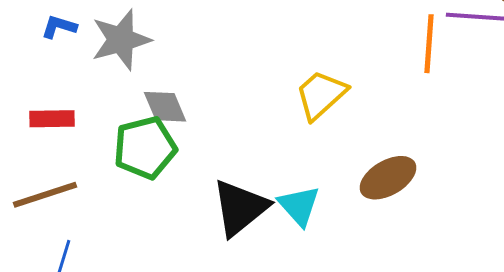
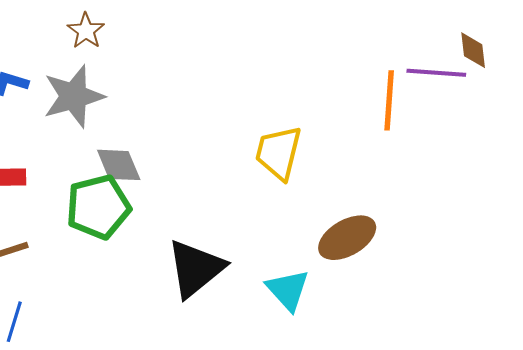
yellow trapezoid: (321, 95) -> (279, 153), turned -34
cyan triangle: (299, 206) -> (288, 290), moved

